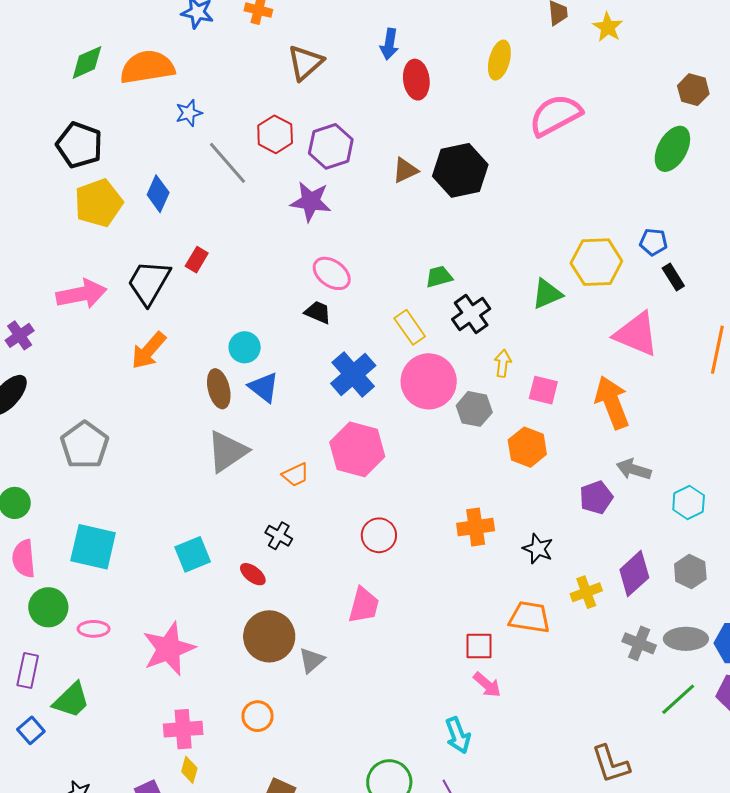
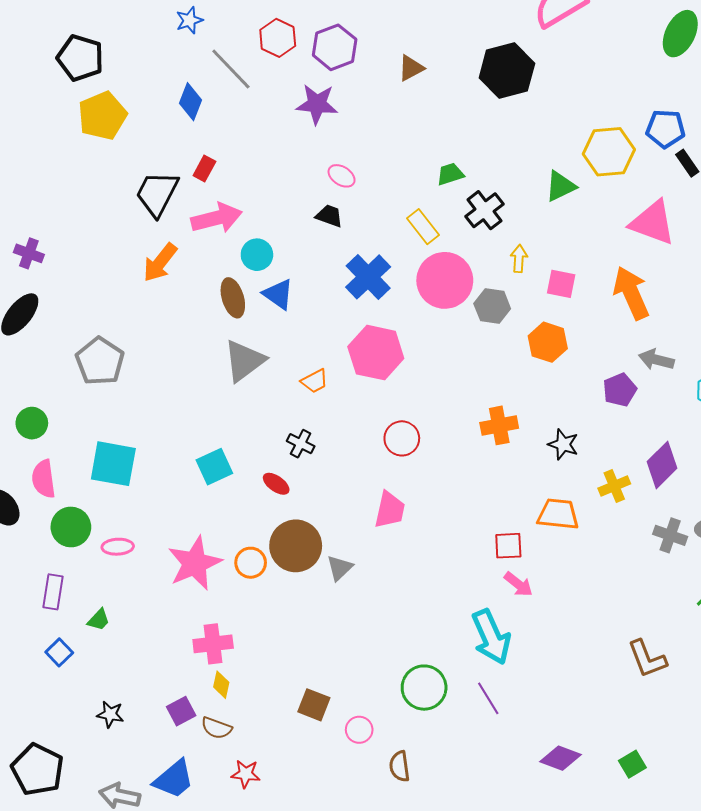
black hexagon: (460, 170) -> (507, 71), moved
blue diamond: (158, 194) -> (191, 102), moved
blue pentagon: (653, 242) -> (665, 129), size x1.4
pink ellipse: (332, 273) -> (342, 176), size x0.7
pink arrow: (81, 294) -> (217, 218), moved
purple cross: (20, 335) -> (29, 253), turned -32
green trapezoid: (71, 700) -> (99, 620), size x0.6
orange circle: (258, 716) -> (251, 563), moved
cyan arrow: (458, 735) -> (491, 637), size x1.5

